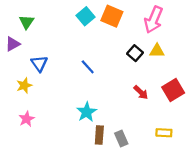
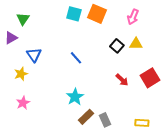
cyan square: (85, 16) -> (74, 14), turned -35
pink arrow: (154, 20) -> (133, 17), size x0.7
yellow rectangle: (164, 133) -> (142, 123), moved
brown rectangle: (99, 135) -> (86, 117), turned 42

